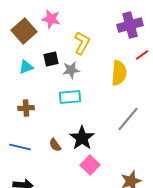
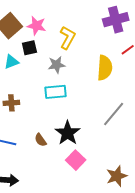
pink star: (51, 19) -> (36, 26), moved
black square: (51, 59) -> (29, 48), moved

